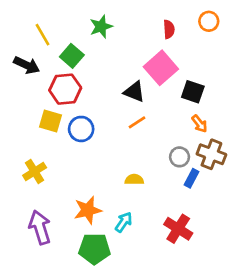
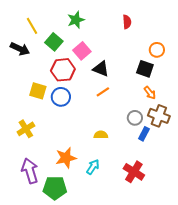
orange circle: (209, 21) -> (157, 50), moved
pink square: (161, 68) -> (82, 51), moved, size x0.7
red hexagon: (65, 89) -> (63, 70), moved
green pentagon: (94, 249) -> (55, 188), moved

